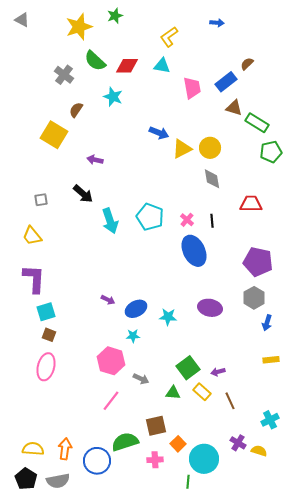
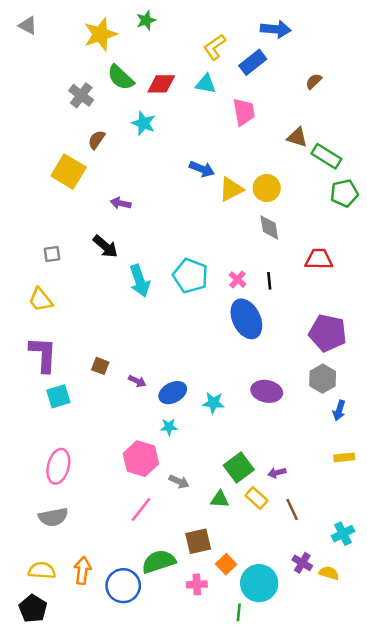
blue arrow: (217, 23) -> (276, 29), size x1.6
blue rectangle: (226, 82) -> (253, 62), moved
brown square: (49, 335) -> (100, 366), moved
gray semicircle: (58, 481) -> (53, 517), moved

